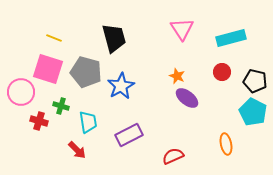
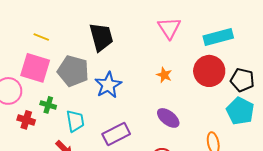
red circle: (222, 72) -> (209, 71), size x1.8
purple ellipse: (187, 98) -> (168, 118), moved

